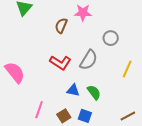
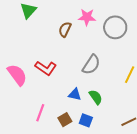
gray circle: (111, 38) -> (115, 27), moved, size x1.5
red L-shape: (60, 63) -> (46, 68), moved

